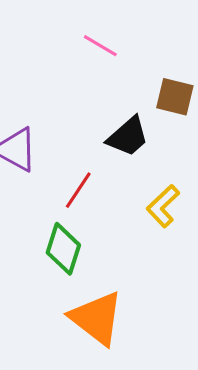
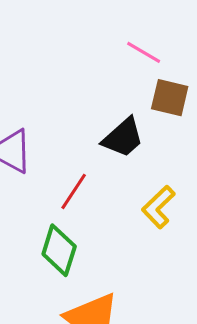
pink line: (100, 46) -> (144, 52), moved

